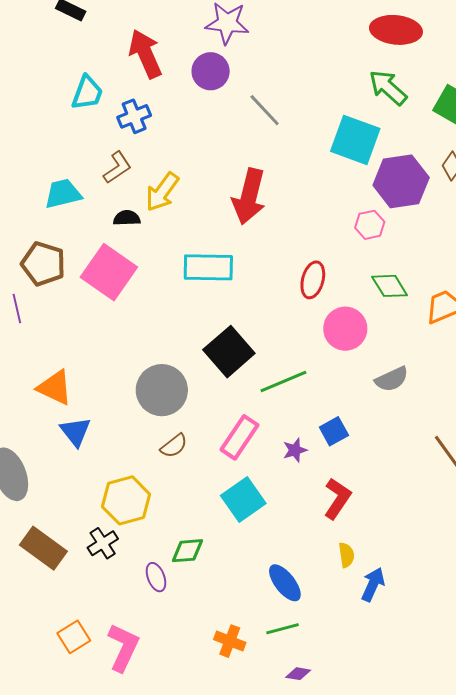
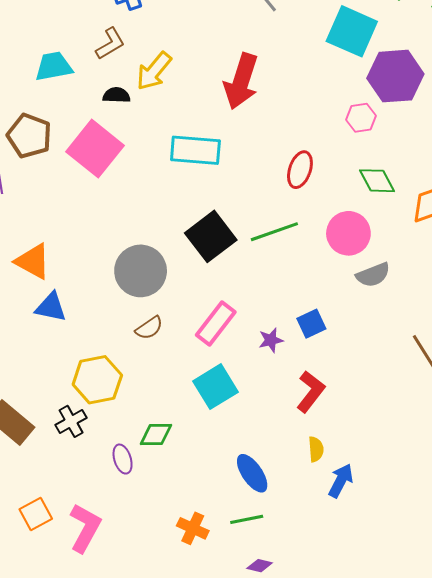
pink circle: (345, 329) -> (348, 233), moved
green line: (283, 381) -> (274, 232), moved
blue triangle: (76, 432) -> (51, 307), turned -44

